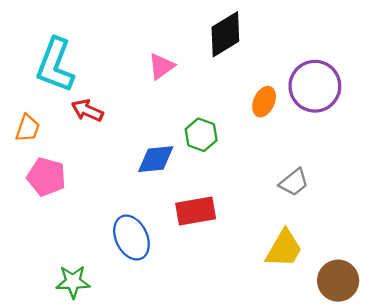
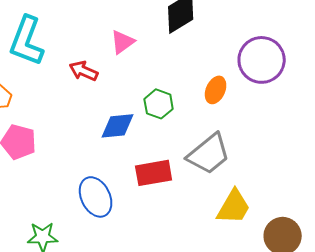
orange ellipse: (264, 102) -> (216, 90), moved
red arrow: (87, 110) -> (84, 71), moved
gray trapezoid: (294, 182) -> (209, 154), moved, size x1.6

